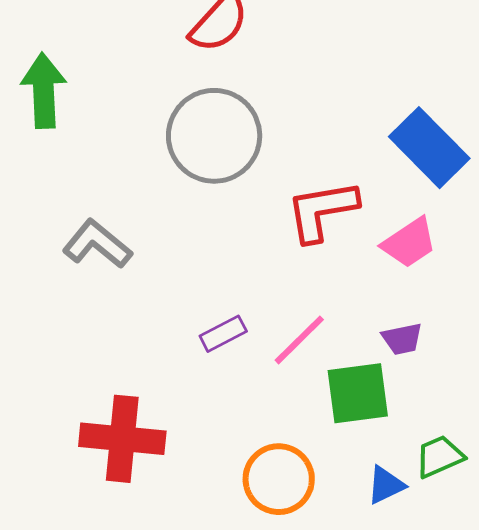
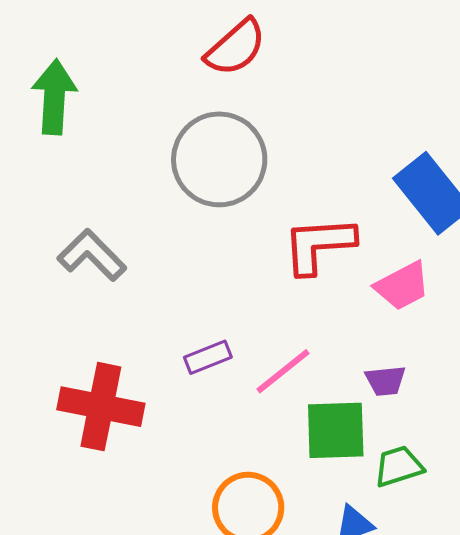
red cross: (122, 439) -> (101, 407), moved
green trapezoid: (439, 456) -> (399, 466), moved

